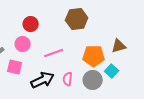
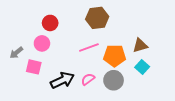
pink line: (54, 53) -> (89, 48), moved
cyan square: (112, 71) -> (142, 67), moved
pink semicircle: (68, 79) -> (88, 79), turned 48

